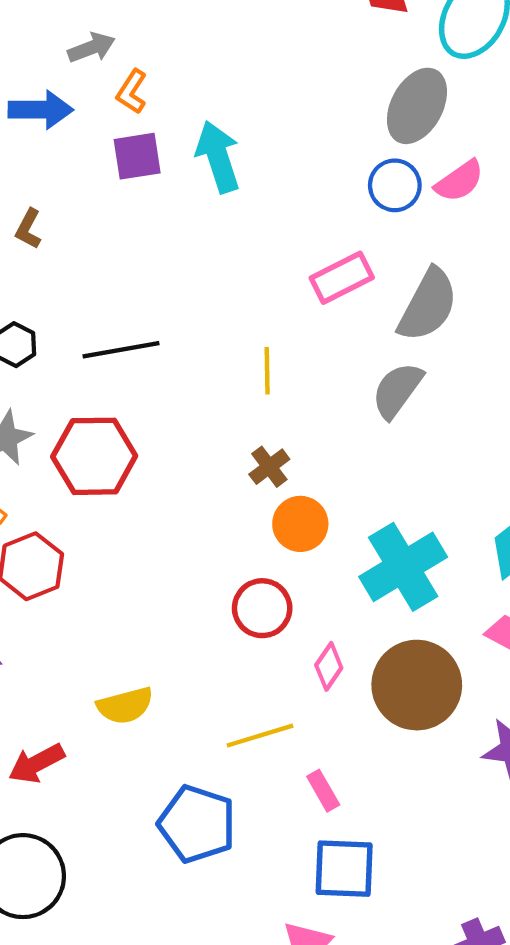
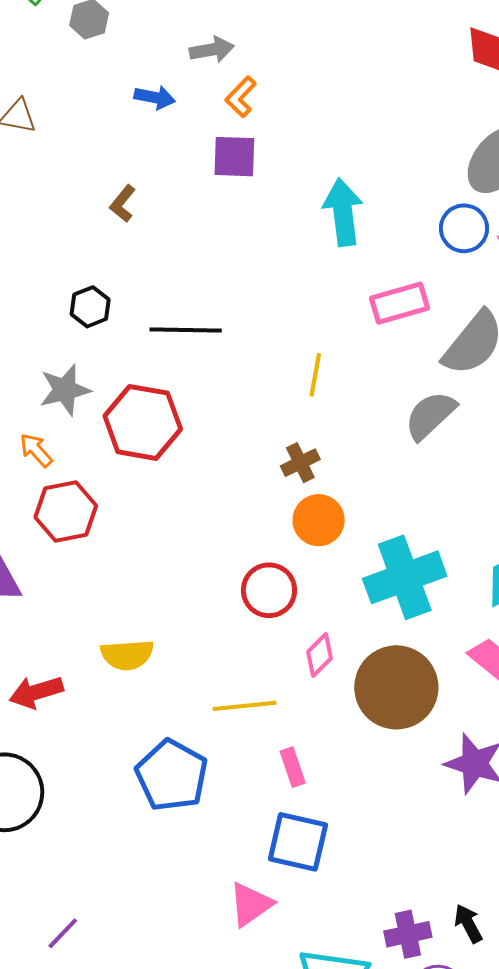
blue arrow: (41, 110) -> (155, 97), size x0.7
cyan arrow: (218, 157) -> (343, 212), moved

